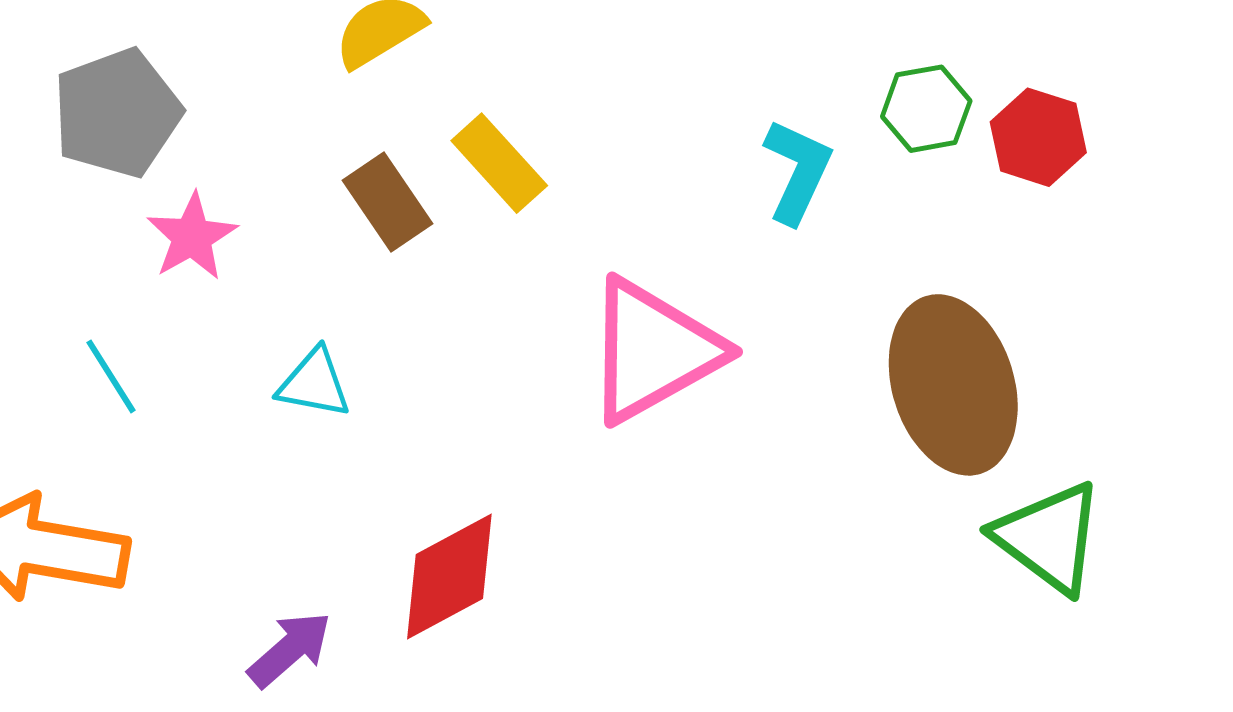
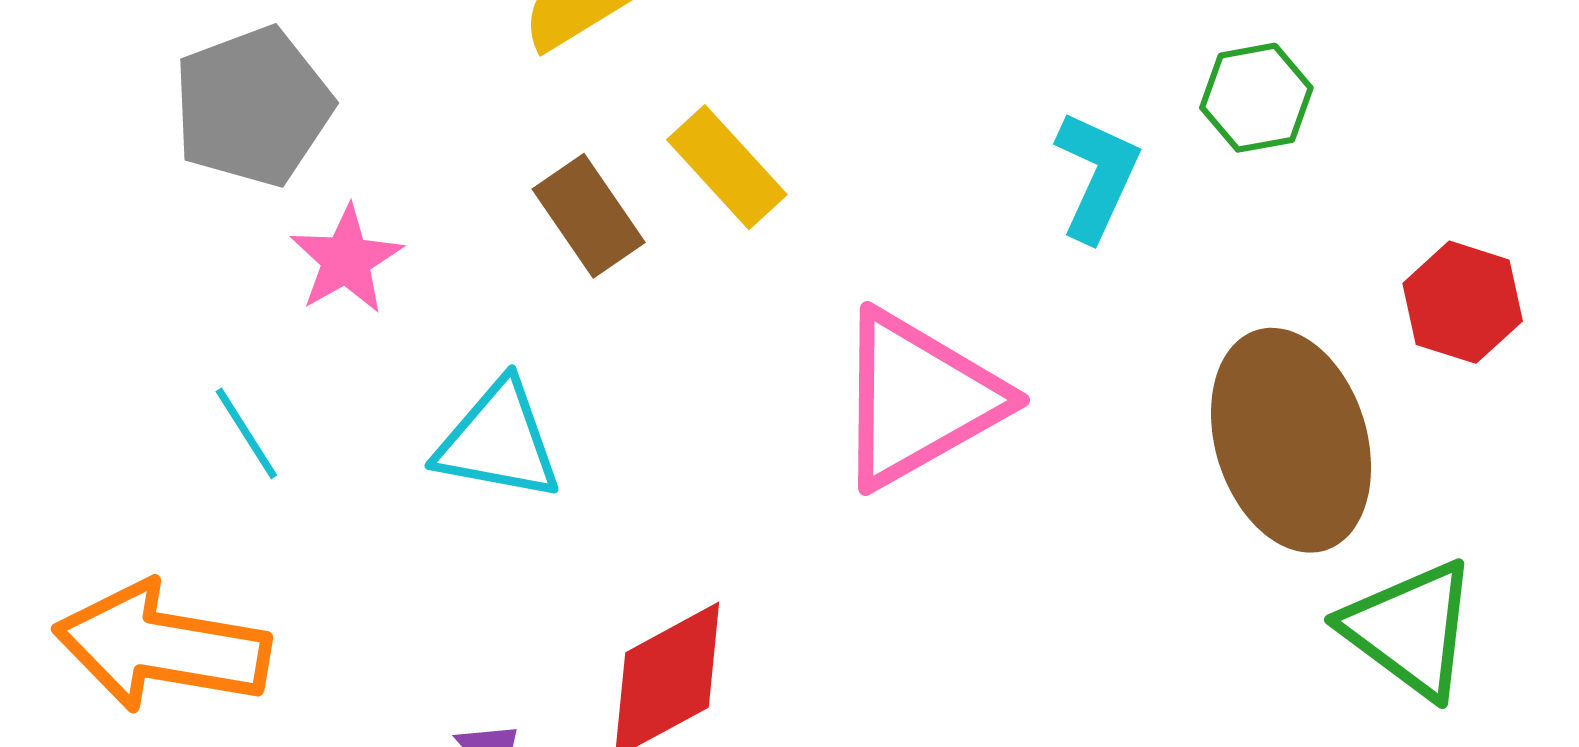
red hexagon: (1038, 137) -> (1463, 302), moved
cyan triangle: (314, 383) -> (498, 441), size x1.4

